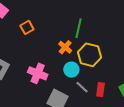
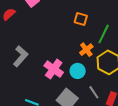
orange square: (27, 27) -> (81, 19), moved, turned 32
cyan circle: (71, 70) -> (78, 71), moved

